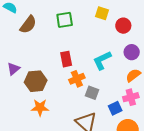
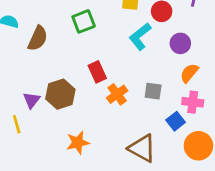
cyan L-shape: (102, 60) -> (140, 36), moved
brown hexagon: (36, 81) -> (60, 94), moved
gray square: (92, 93) -> (153, 91), moved
pink cross: (131, 97) -> (193, 102), turned 35

